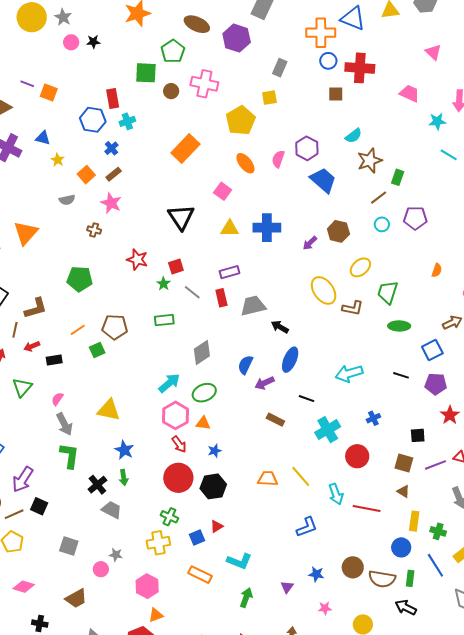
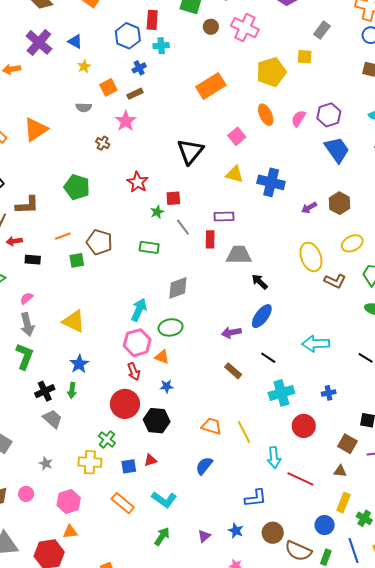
blue semicircle: (245, 365) -> (204, 466), moved
cyan arrow: (169, 383) -> (139, 310), turned -40
brown triangle: (403, 491) -> (340, 471), turned -40
blue L-shape: (307, 527) -> (256, 498), moved
pink circle: (101, 569) -> (26, 494), moved

